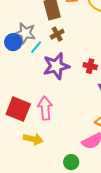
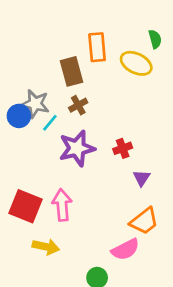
red cross: (90, 66) -> (123, 148), turned -32

